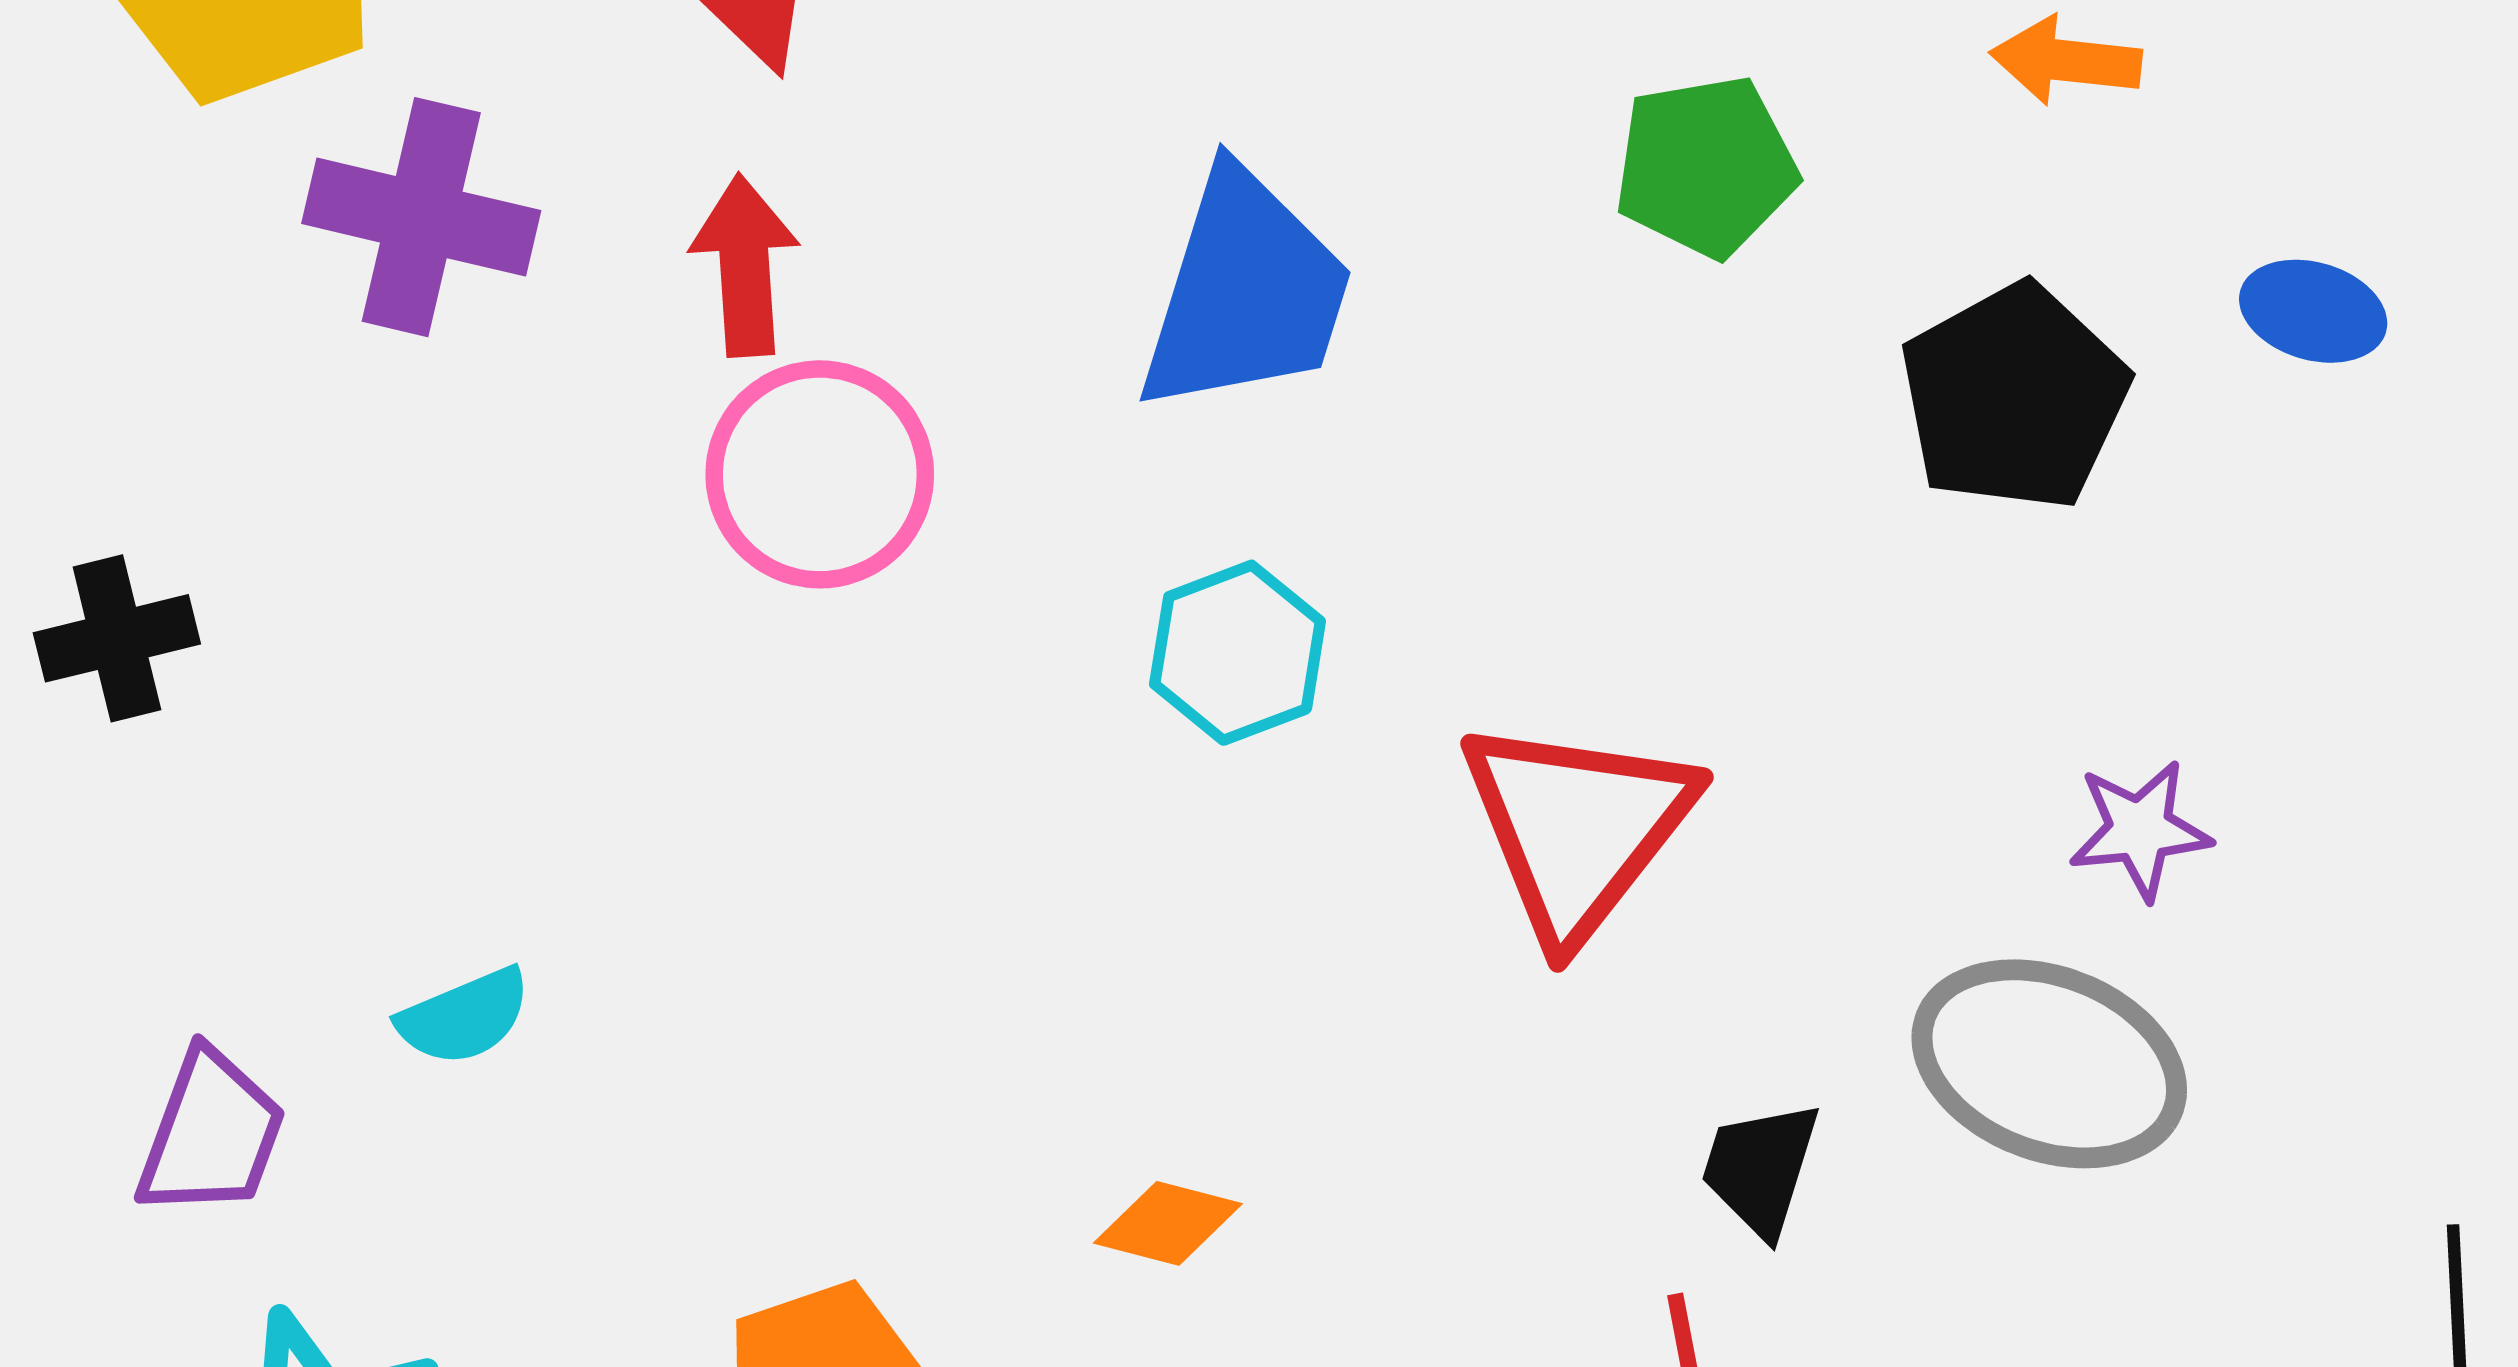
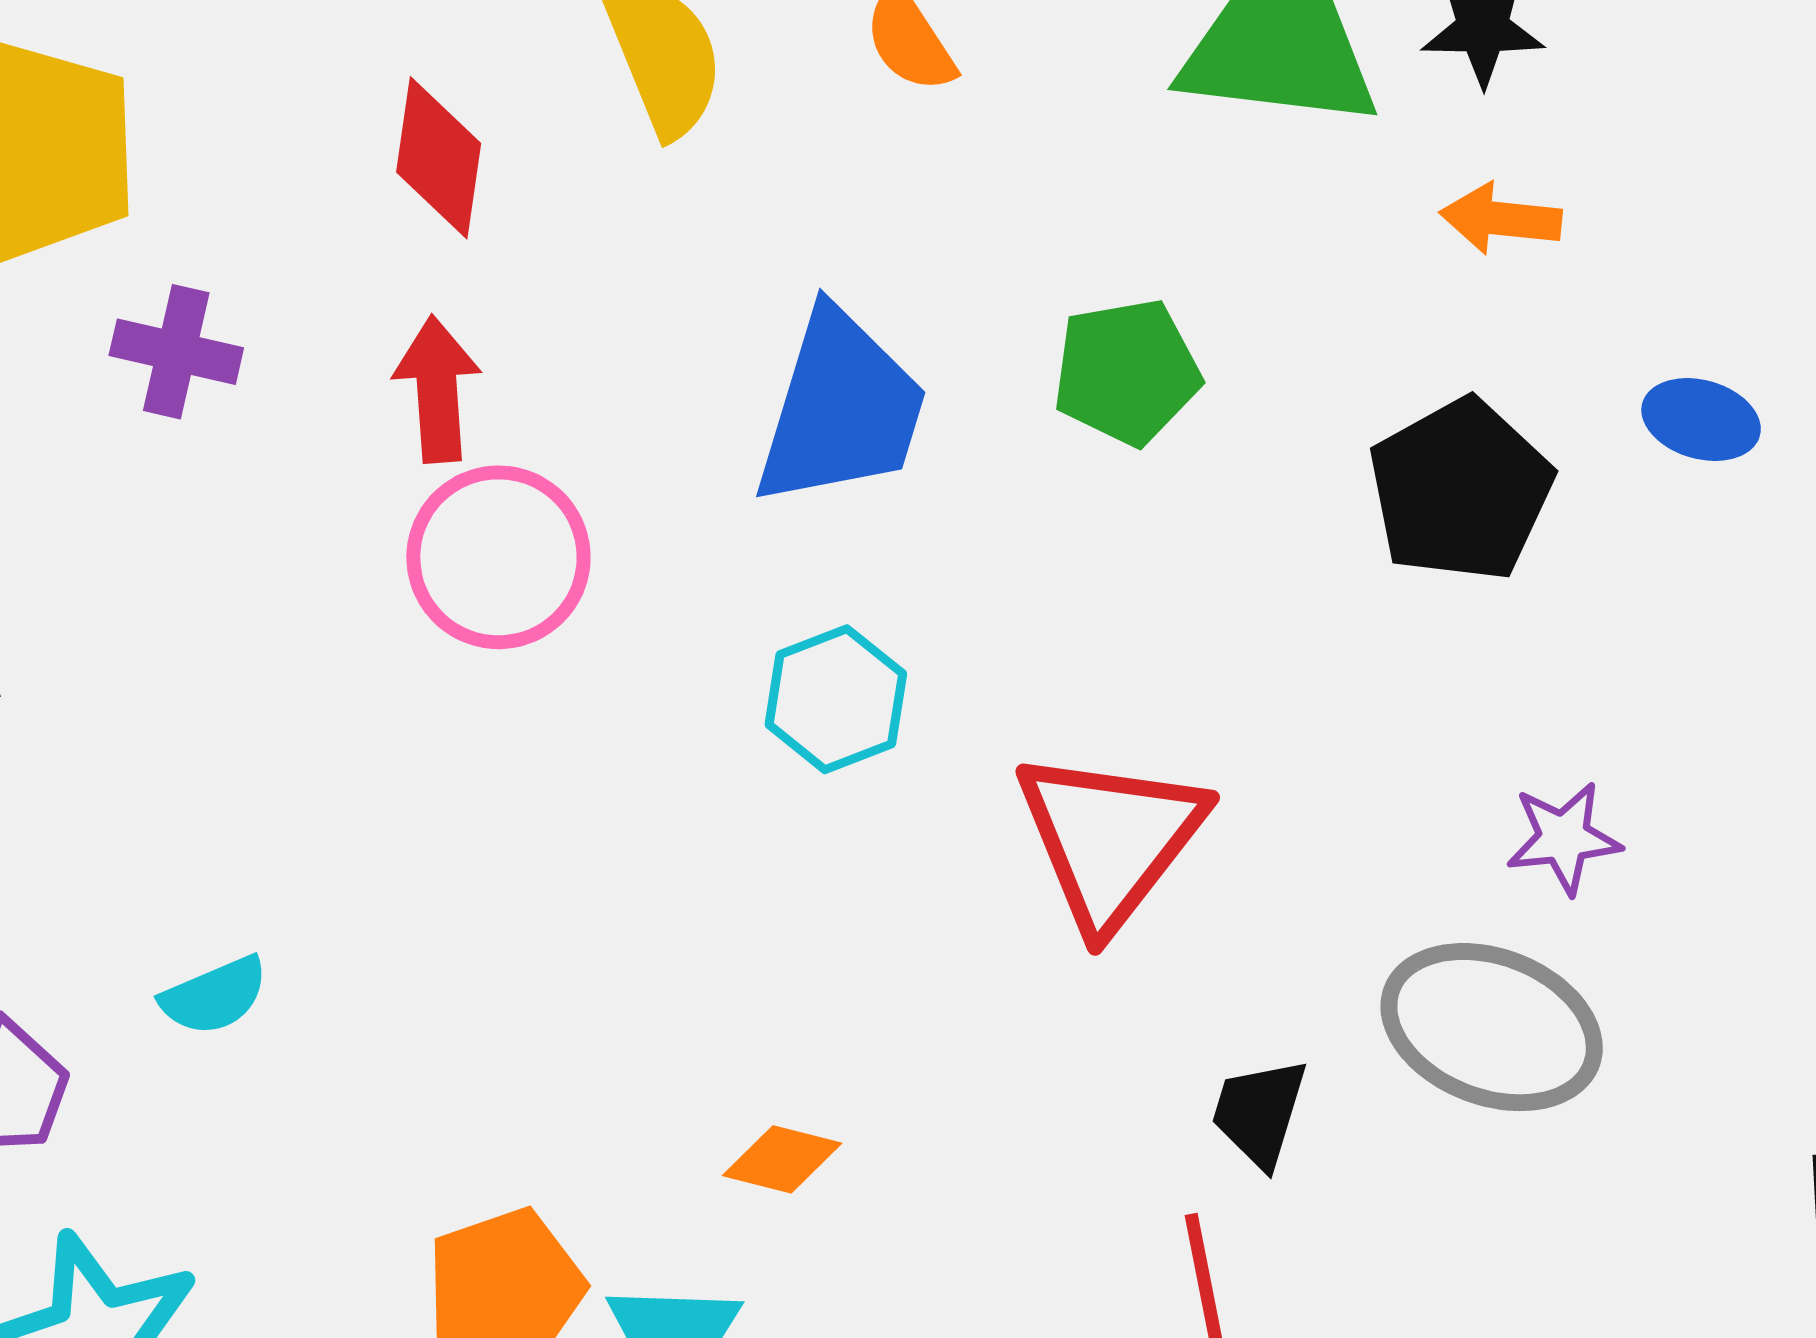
green pentagon: (1706, 166) -> (1127, 372), moved
purple cross: (421, 217) -> (176, 352), size x0.7

